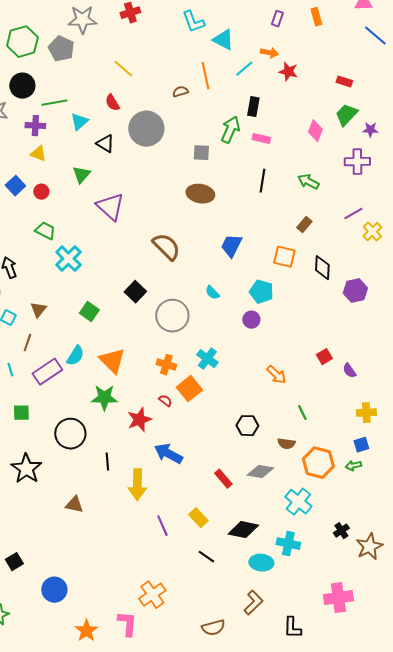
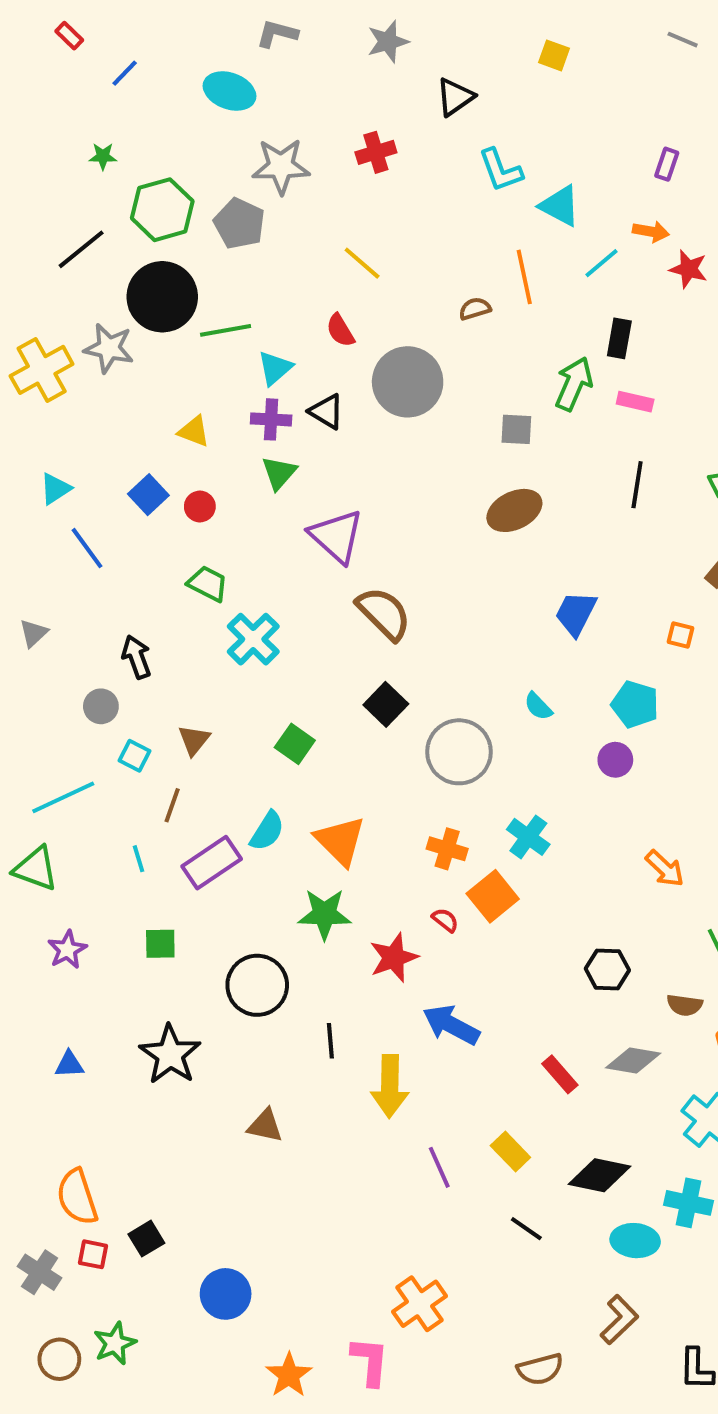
black circle: (22, 86) -> (162, 297), size x1.4
purple cross: (35, 126) -> (271, 419), moved
brown ellipse: (200, 194) -> (514, 510), turned -36
brown semicircle: (166, 247) -> (384, 613), moved
orange square: (284, 257) -> (681, 635), size x0.6

